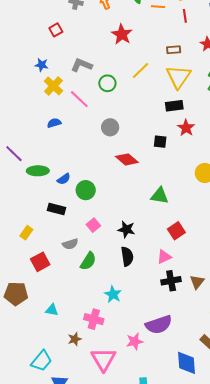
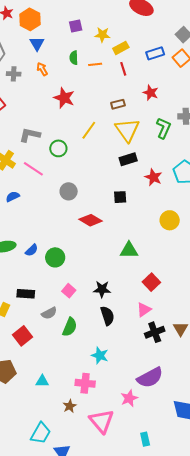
red star: (186, 128) -> (153, 177), moved
black rectangle: (57, 209) -> (26, 294), moved

